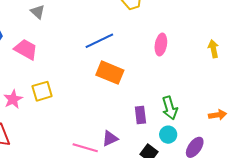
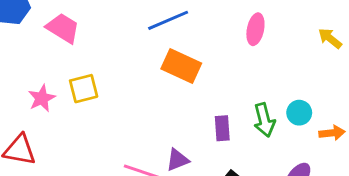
yellow arrow: (213, 49) -> (330, 38), turned -42
cyan circle: (168, 135) -> (299, 113), moved

